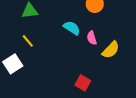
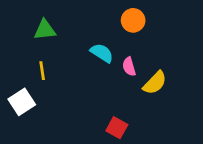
yellow line: (28, 41) -> (42, 71), turned 32

